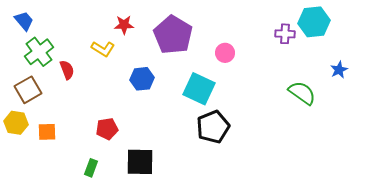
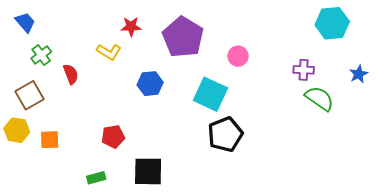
purple cross: (285, 34) -> (304, 70), moved
green cross: (39, 52) -> (41, 55), size x0.7
green rectangle: (91, 168) -> (96, 178), turned 54

